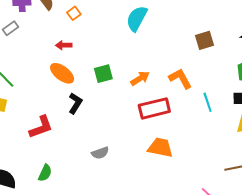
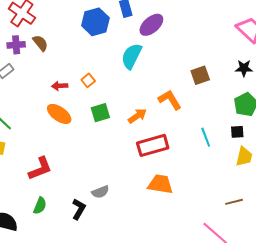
orange square: (74, 13) -> (88, 80), moved
orange L-shape: (180, 79) -> (170, 100), moved
black L-shape: (75, 103) -> (79, 209), moved
green semicircle: (45, 173) -> (40, 206), moved

